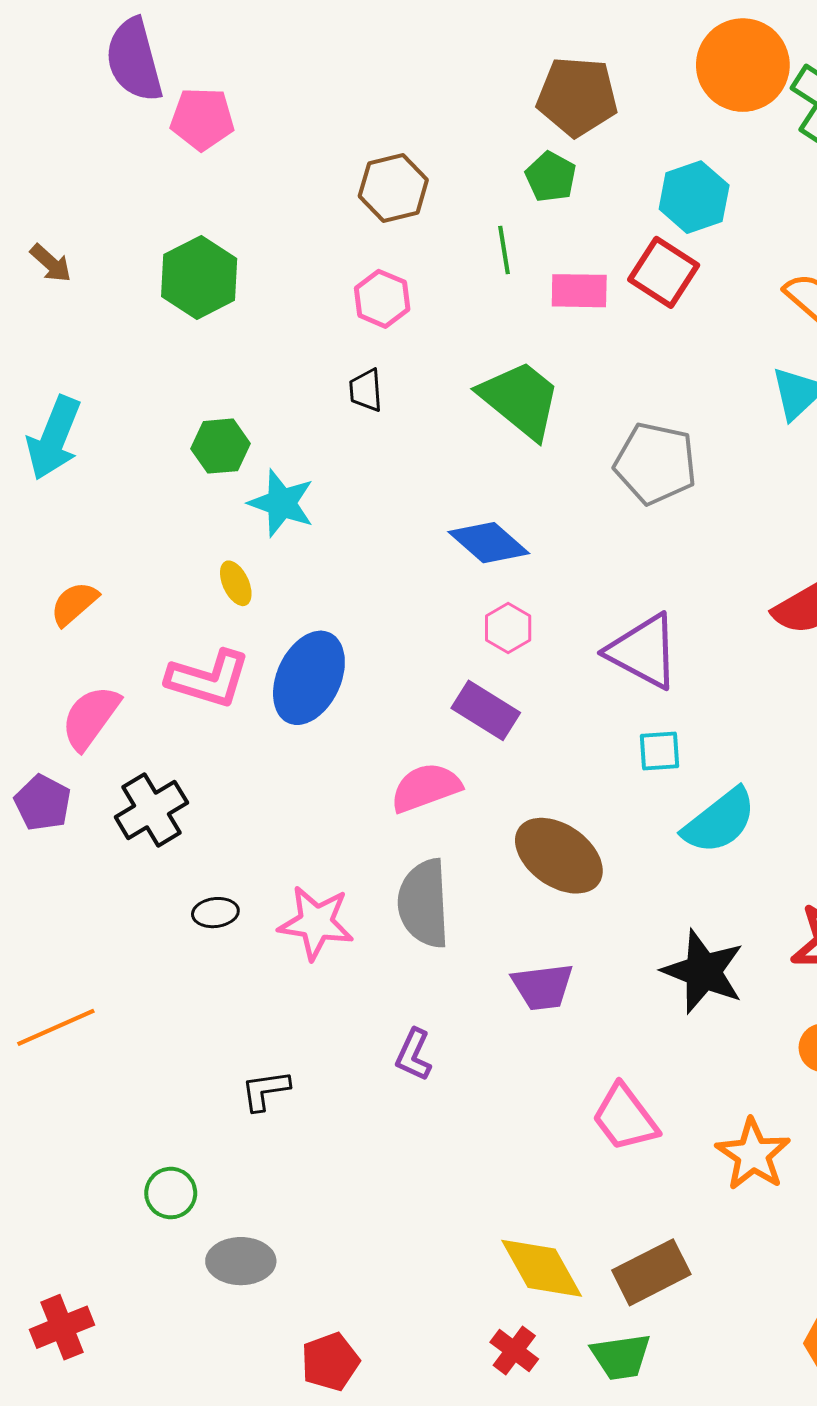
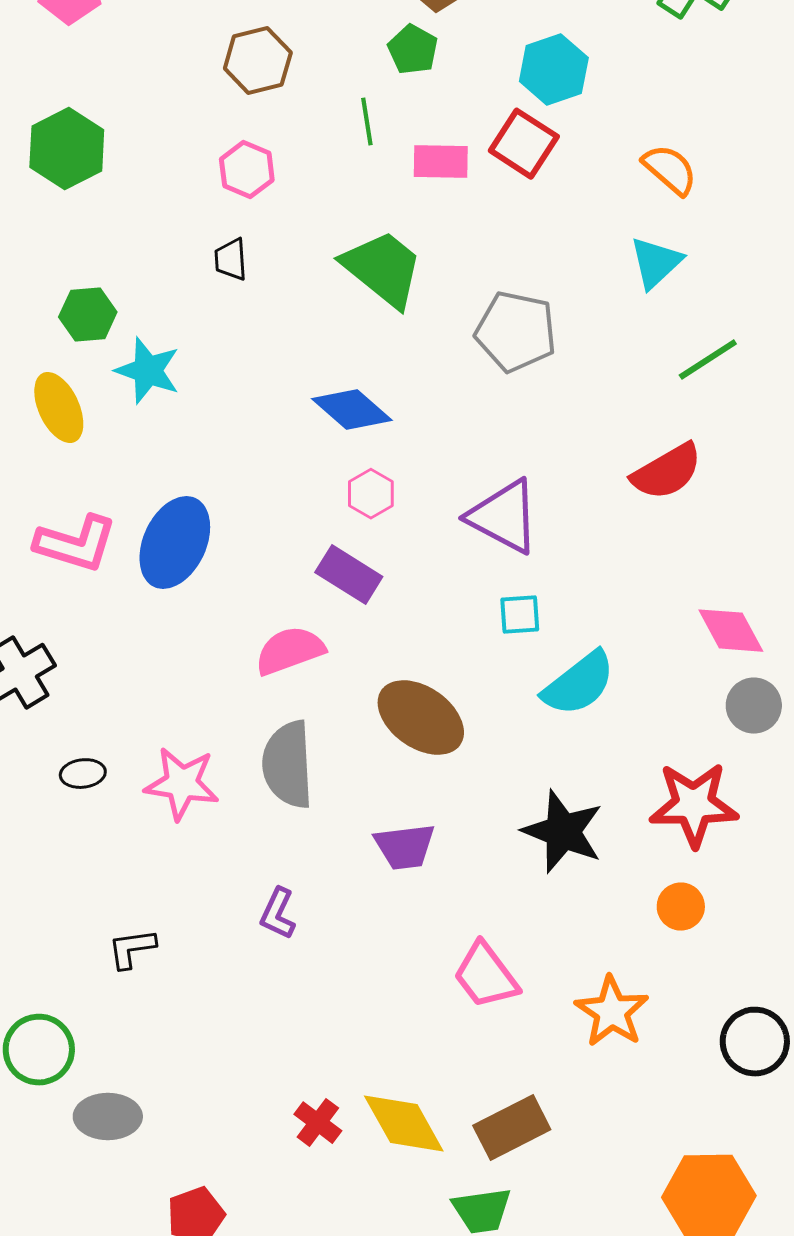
yellow ellipse: (236, 583) -> (59, 408), moved, size x1.6
green circle: (171, 1193) -> (39, 1050), size x1.4
red cross: (514, 1351) -> (318, 1123), moved

